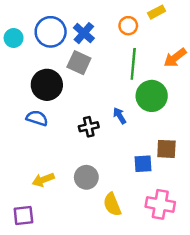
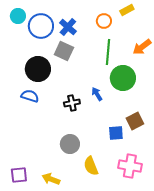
cyan circle: (14, 38) -> (18, 16), moved
brown square: (166, 149) -> (135, 121), turned -30
yellow arrow: (43, 180) -> (51, 179), moved, turned 42

